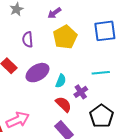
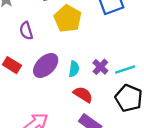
cyan line: (101, 73) -> (125, 70), moved
purple cross: (81, 92) -> (100, 67), moved

